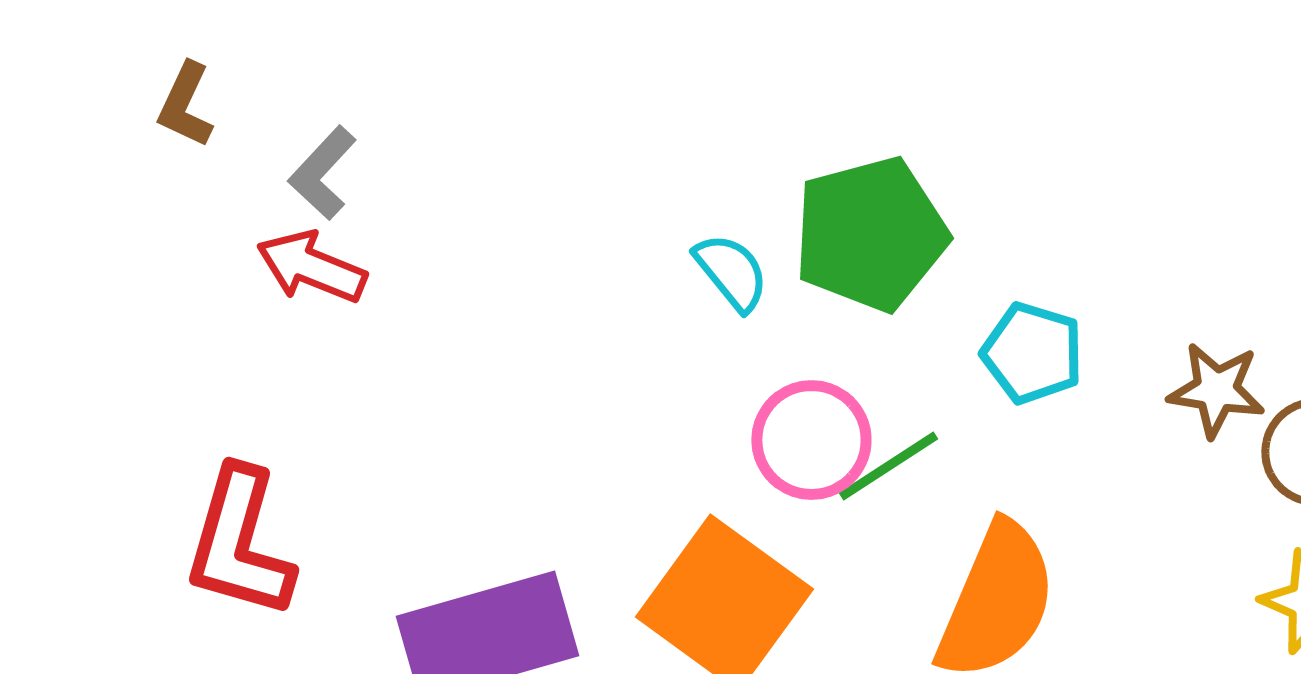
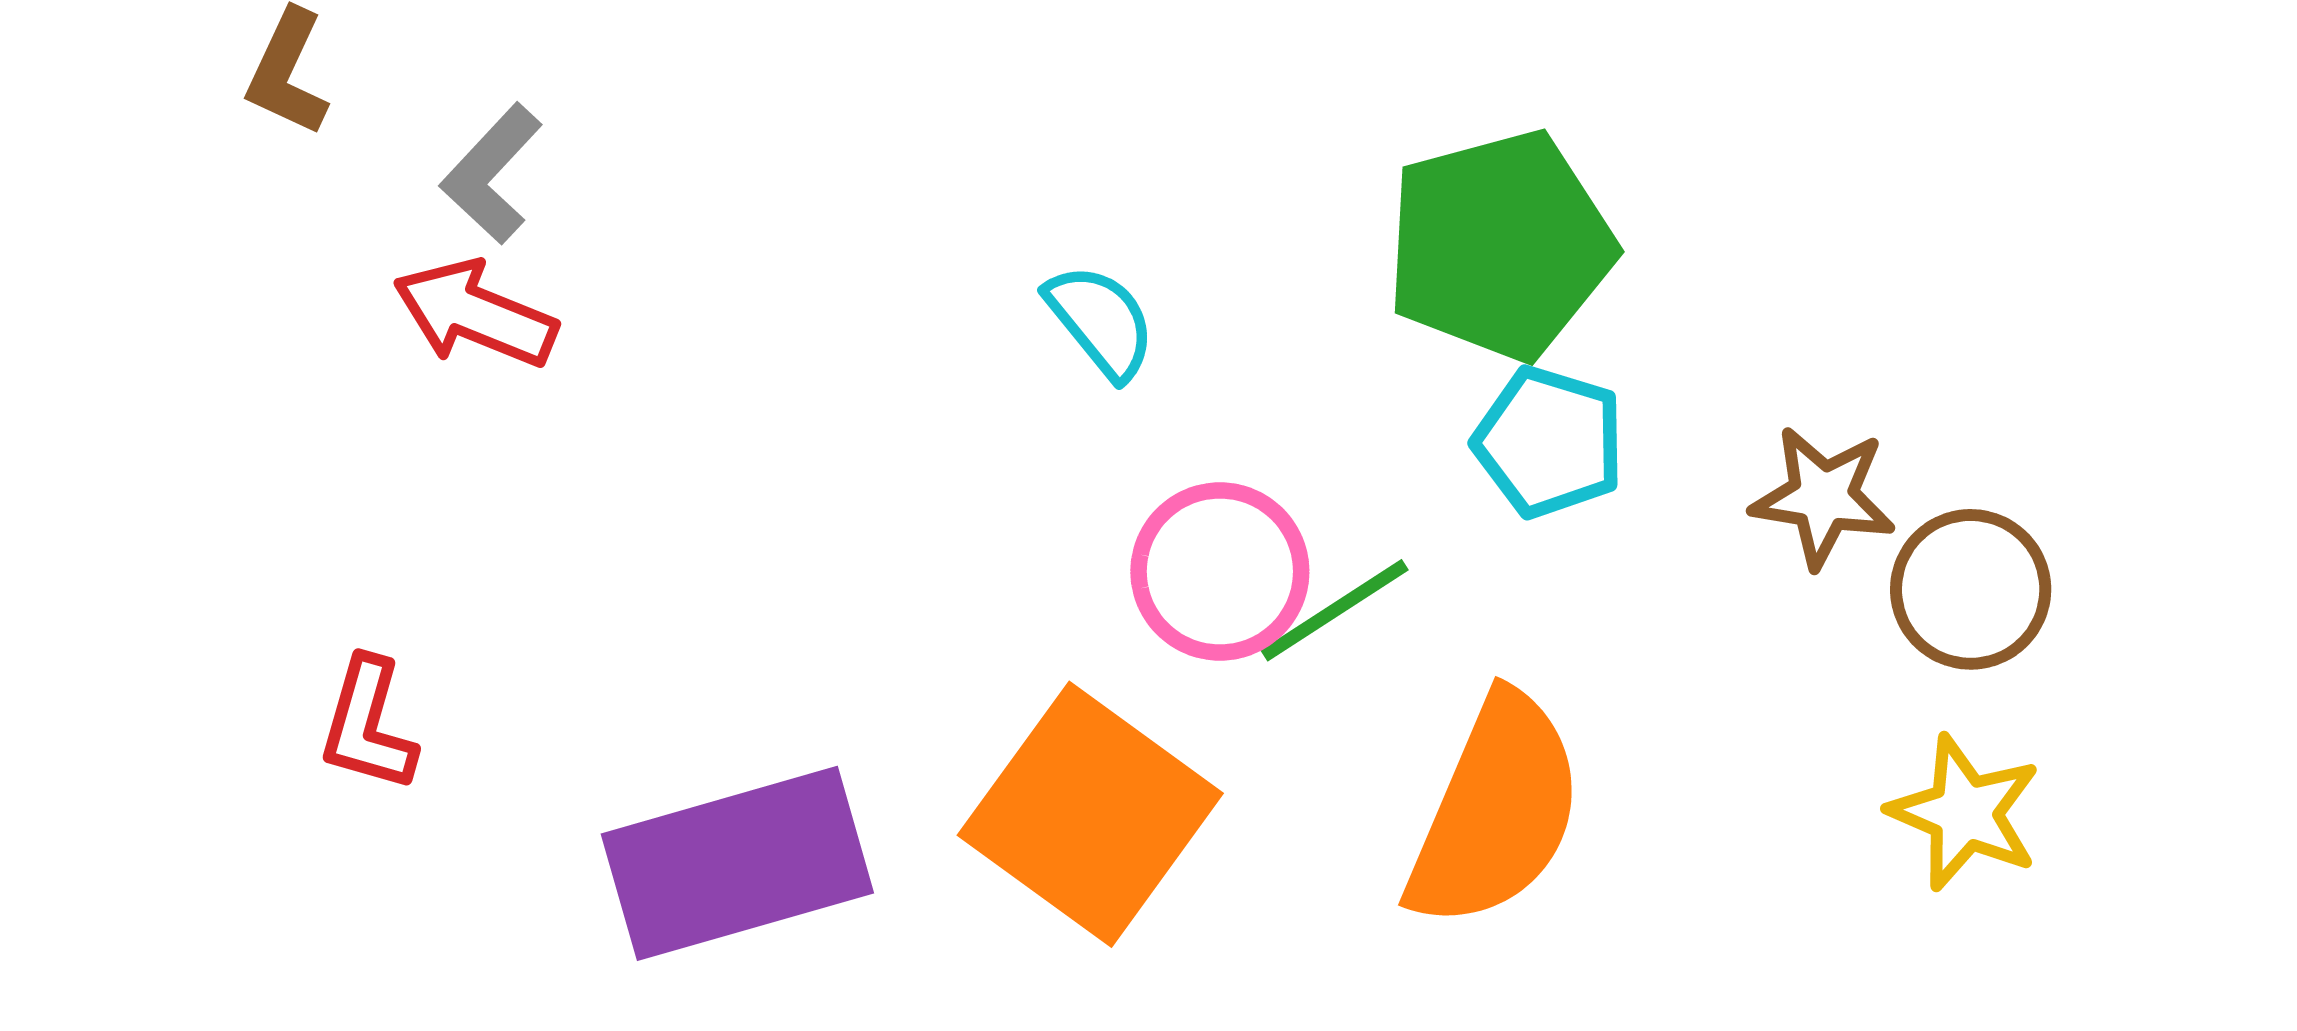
green pentagon: (870, 234) -> (1500, 245), moved
red L-shape: (239, 543) -> (368, 725), size x0.6

